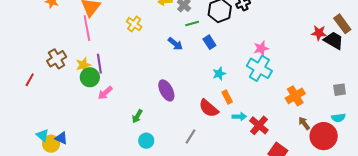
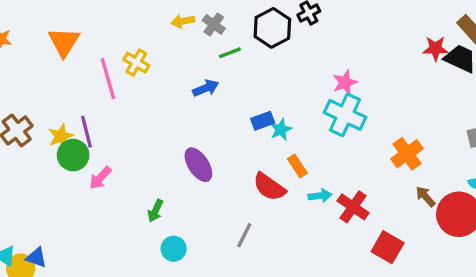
pink line: (87, 28) -> (108, 79), moved
blue rectangle: (209, 42) -> (263, 121), moved, turned -72
blue arrow: (175, 44) -> (206, 88), turned -56

